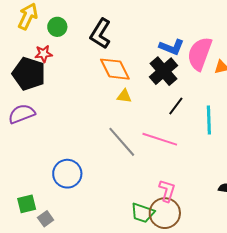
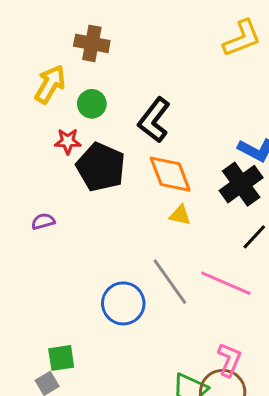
black pentagon: (29, 74) -> (101, 167), moved
purple semicircle: (22, 114) -> (43, 221), moved, size x0.6
blue circle: (67, 174) -> (123, 303), moved
green square: (27, 204) -> (61, 358), moved

